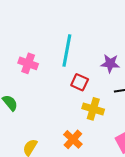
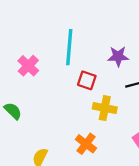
pink cross: (28, 63) -> (28, 66), turned 30

